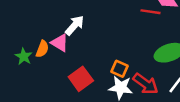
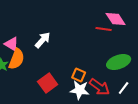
pink triangle: (60, 43) -> (12, 44), moved
orange semicircle: (42, 49) -> (17, 59), size x1.5

